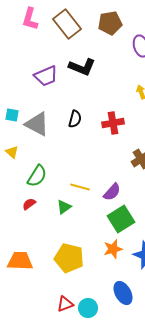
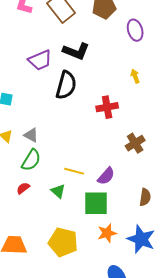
black semicircle: (75, 119) -> (66, 85), moved, size x1.6
gray triangle: (37, 124) -> (31, 135), moved, size x0.6
green triangle: (64, 207) -> (58, 191), turned -42
green square: (121, 219) -> (96, 203), moved, turned 32

